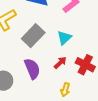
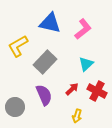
cyan triangle: (64, 38) -> (86, 64), moved

